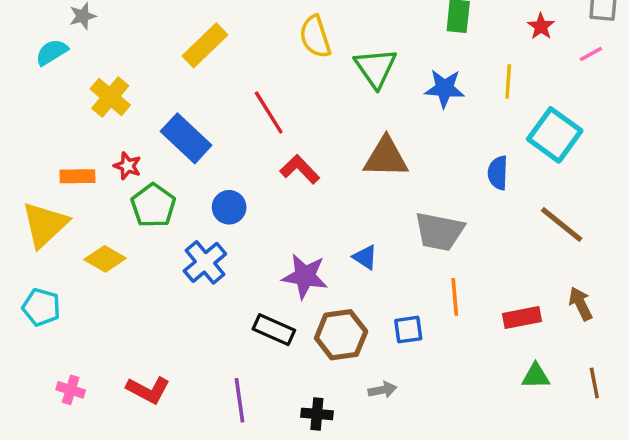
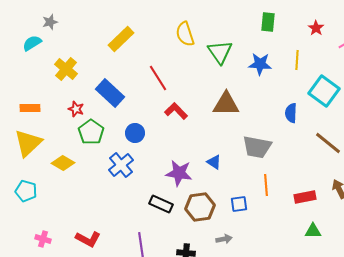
orange rectangle: (78, 176) -> (30, 108), moved

